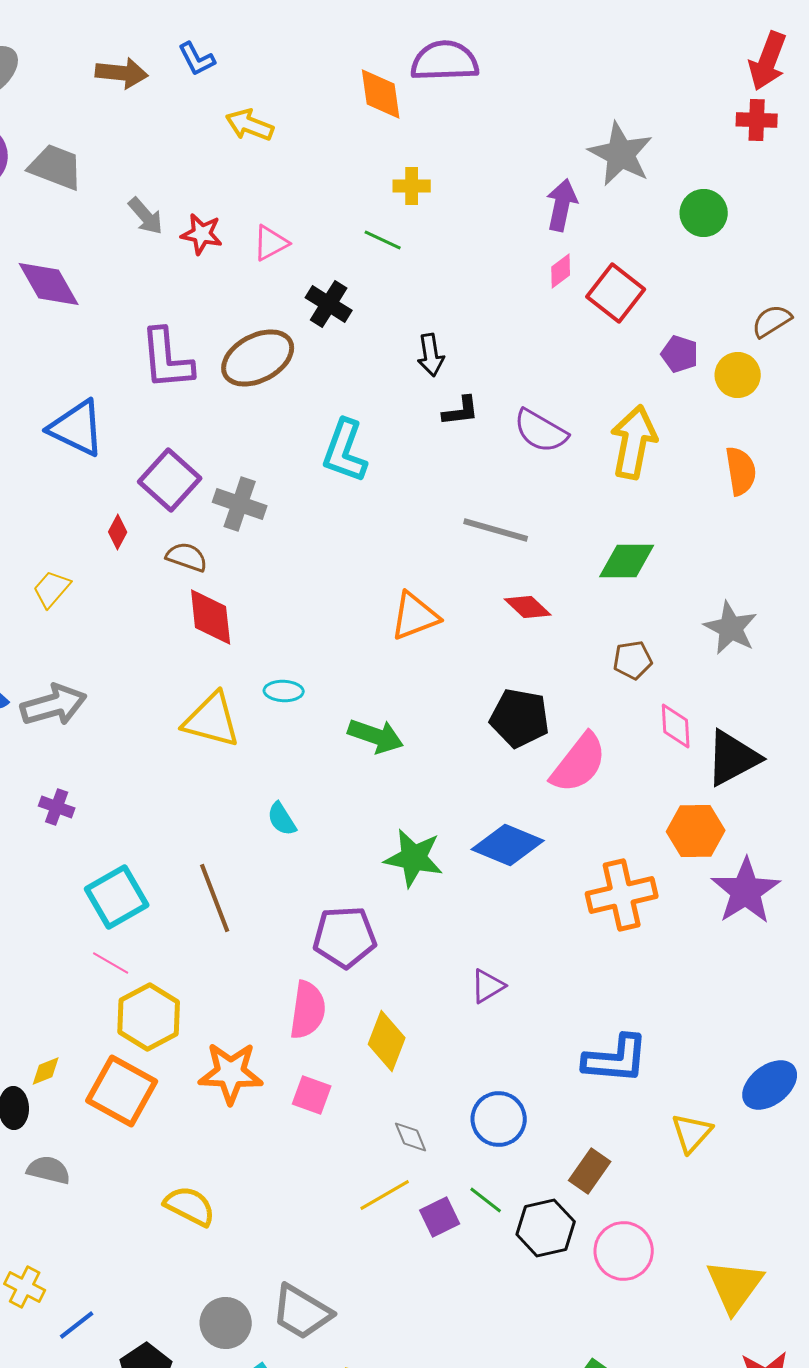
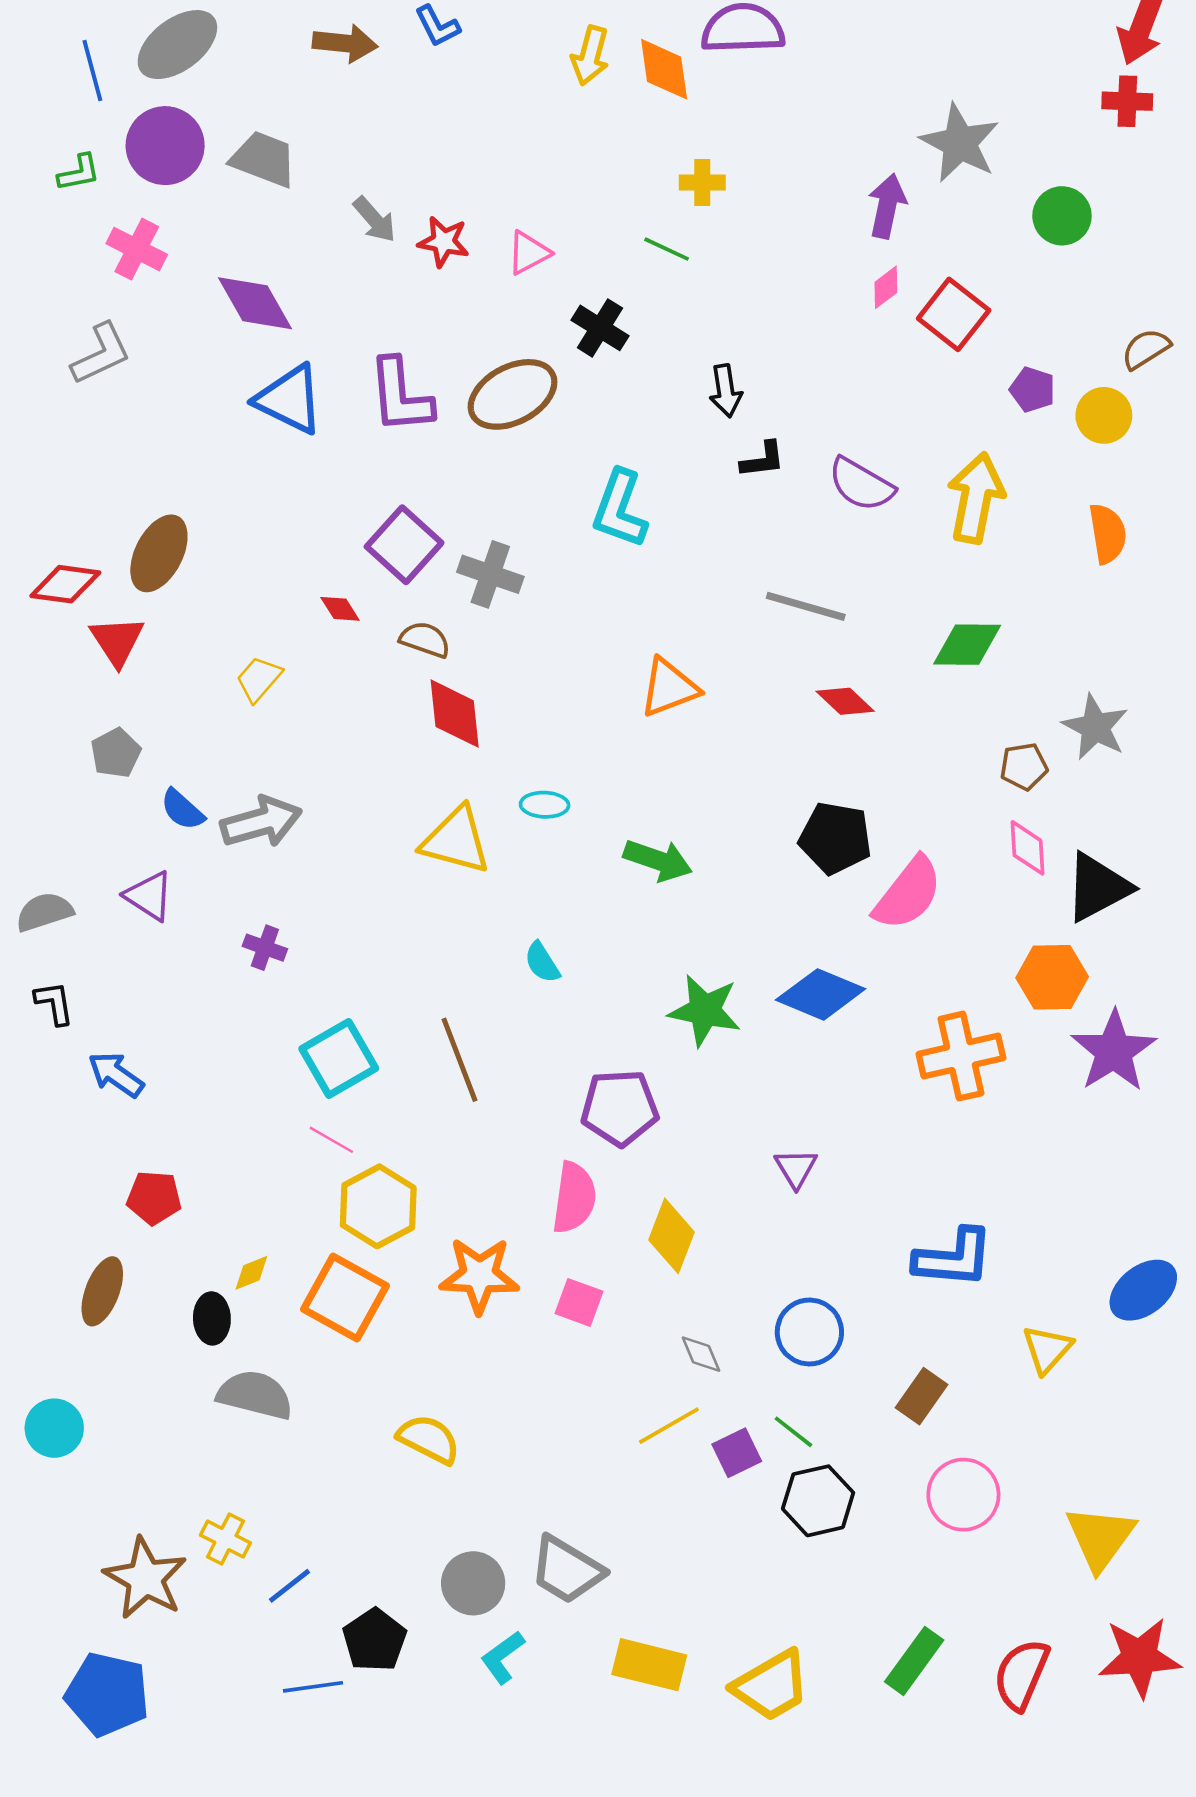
yellow arrow: (250, 125) -> (590, 56), moved, turned -96
blue triangle: (77, 428) -> (290, 399), moved
red diamond: (118, 532) -> (340, 609), turned -60
orange triangle: (415, 616) -> (669, 688), moved
brown pentagon: (633, 660) -> (1024, 767), moved
purple triangle: (488, 986) -> (796, 1168), turned -30
gray semicircle: (49, 1170) -> (255, 1395), size x1.4
black hexagon: (546, 1228) -> (818, 1501), moved

